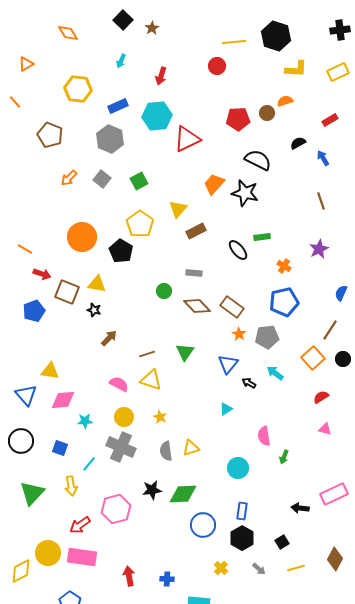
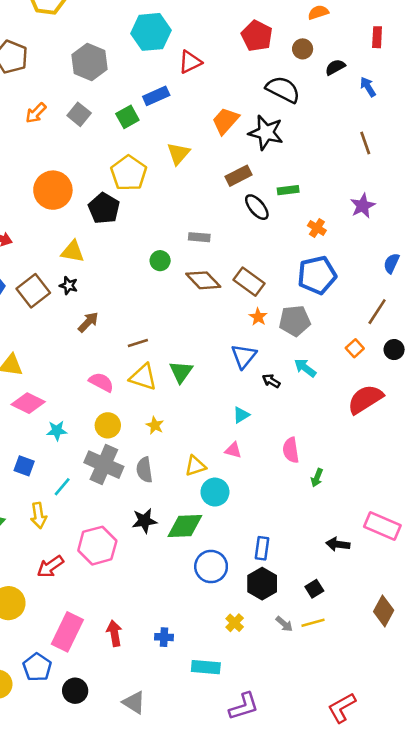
blue rectangle: (118, 106) -> (156, 96), moved
brown circle: (267, 113) -> (303, 49), moved
red pentagon: (238, 119) -> (257, 36), turned 30
red rectangle: (330, 120) -> (377, 37), turned -56
red triangle: (187, 139) -> (190, 62), size x0.7
brown rectangle: (196, 231) -> (239, 176), moved
brown square: (67, 292) -> (33, 291), moved, turned 30
green triangle: (185, 352) -> (181, 372), moved
orange square: (313, 358) -> (355, 348), size x0.6
red semicircle: (321, 397) -> (365, 399), size x1.8
pink diamond: (63, 400) -> (28, 403), turned 30
pink triangle: (325, 429) -> (233, 450), moved
gray semicircle: (166, 451) -> (144, 470), moved
cyan circle: (238, 468) -> (215, 492), moved
pink rectangle: (334, 494) -> (382, 526), turned 48
pink rectangle: (82, 557) -> (67, 632), moved, turned -72
yellow line: (296, 568) -> (313, 623), moved

